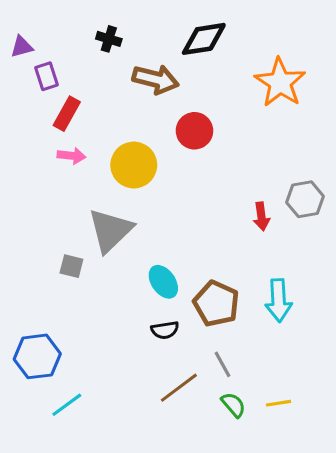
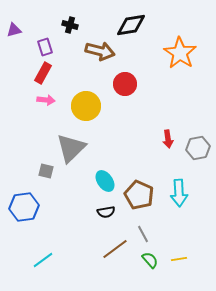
purple rectangle: (47, 76) -> (45, 47), moved
gray hexagon: (305, 199) -> (198, 148), moved
blue hexagon: (37, 356) -> (24, 207), moved

